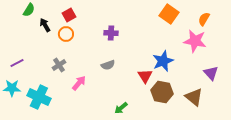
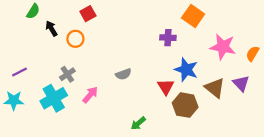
red square: (69, 15) -> (88, 14), moved
orange semicircle: (204, 19) -> (253, 54), moved
purple cross: (111, 33) -> (168, 38), moved
blue star: (163, 61) -> (186, 70), turned -30
cyan cross: (39, 97) -> (54, 98), moved, turned 35
brown triangle: (194, 97) -> (215, 88), moved

